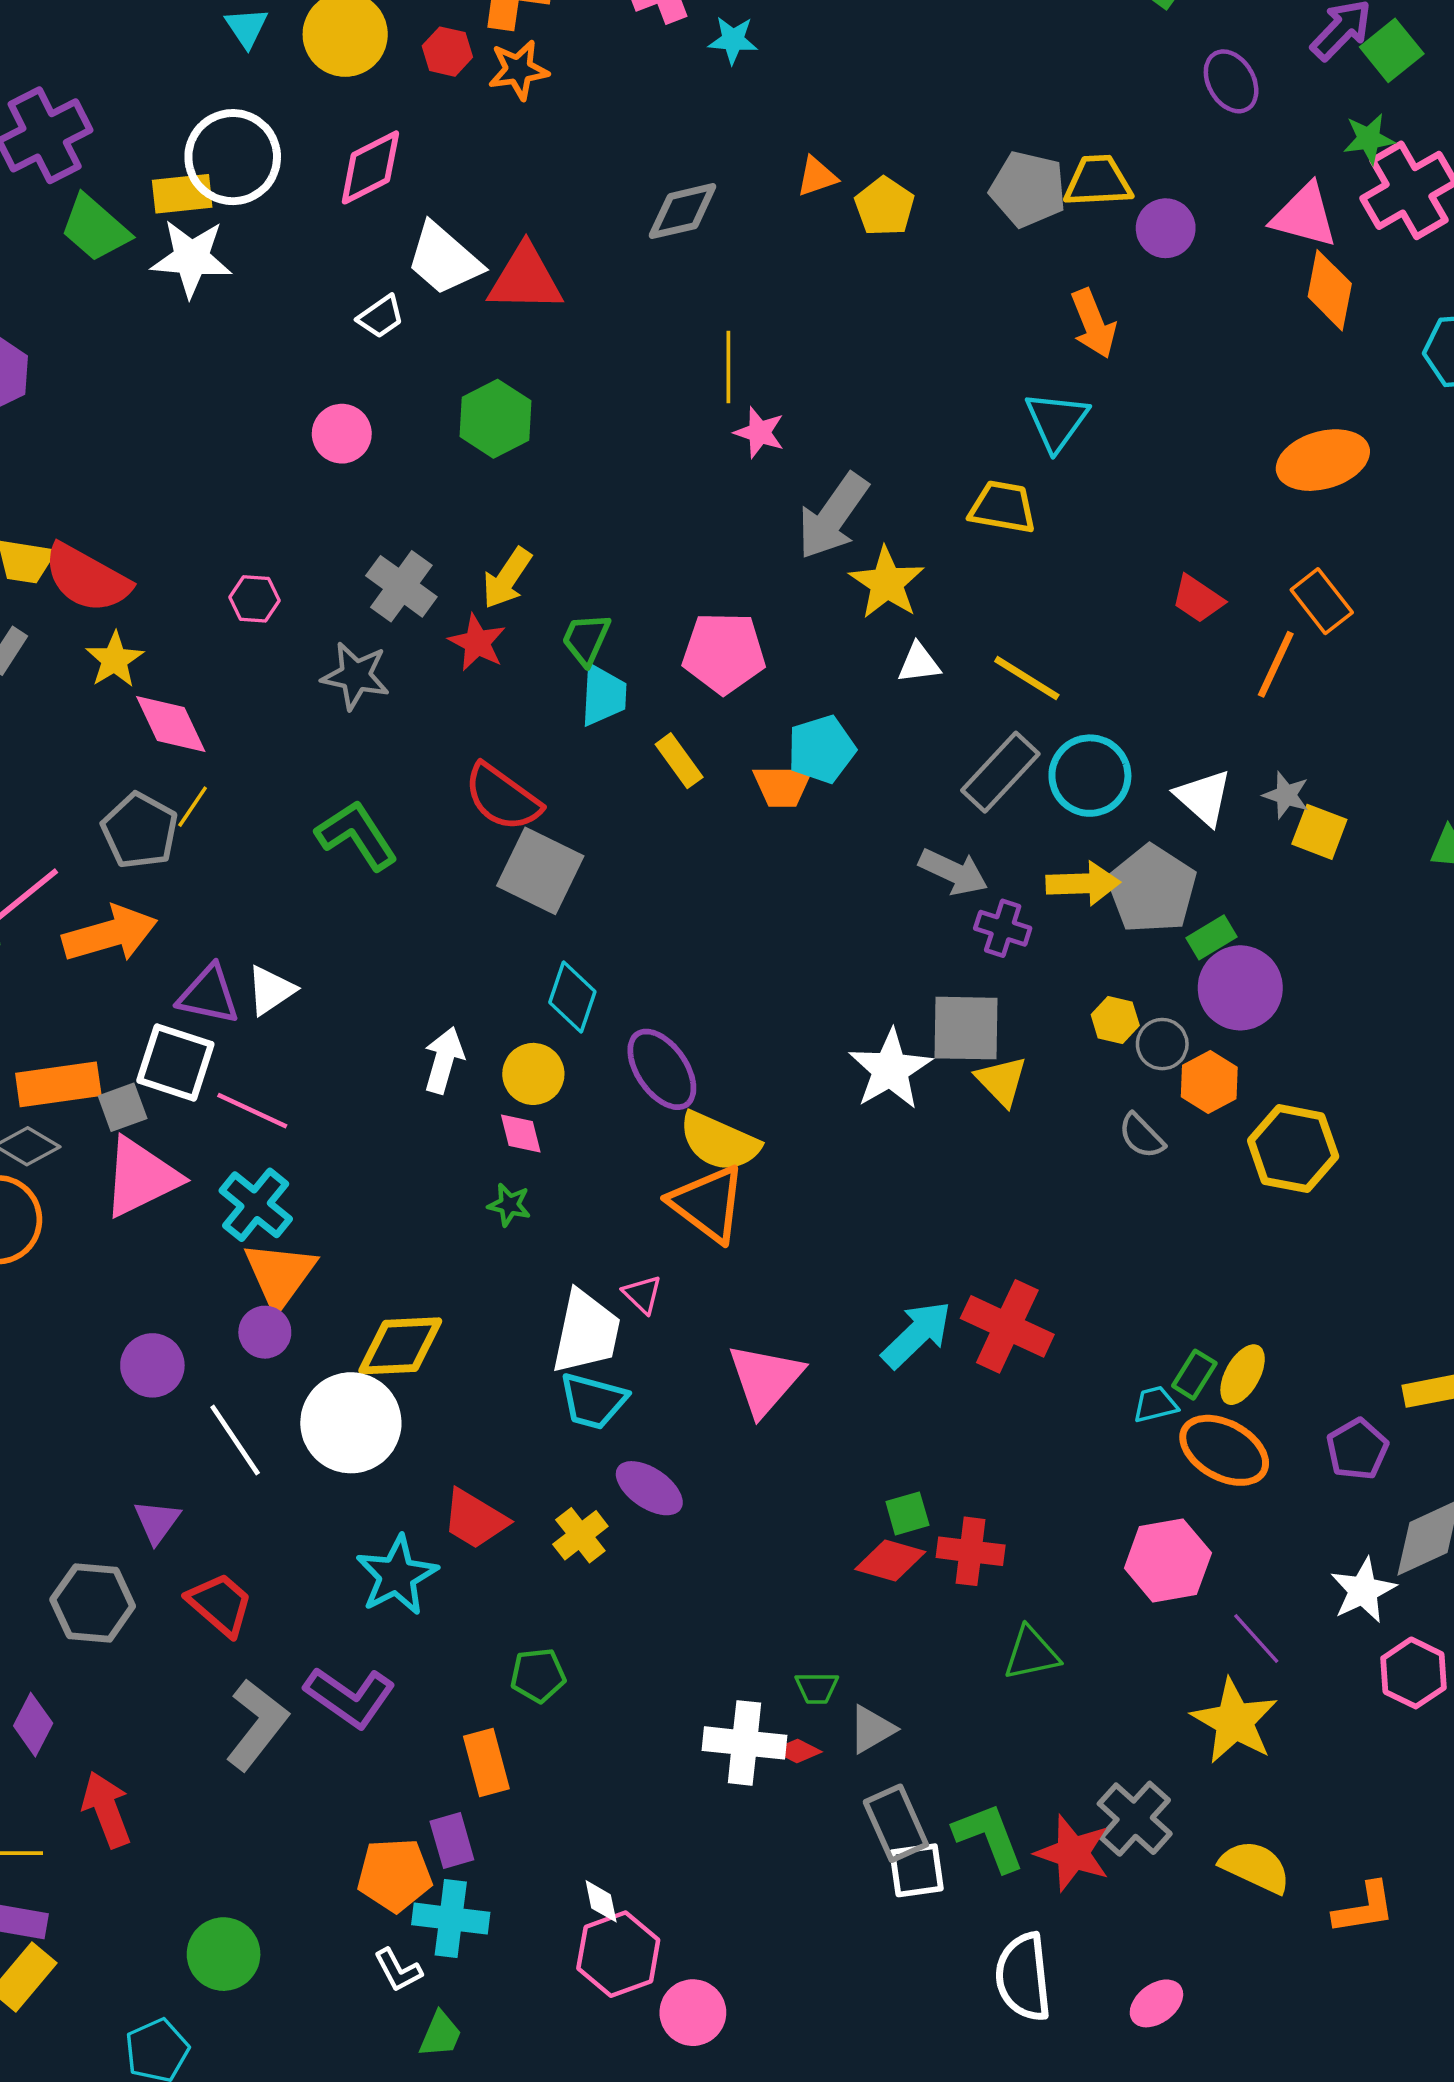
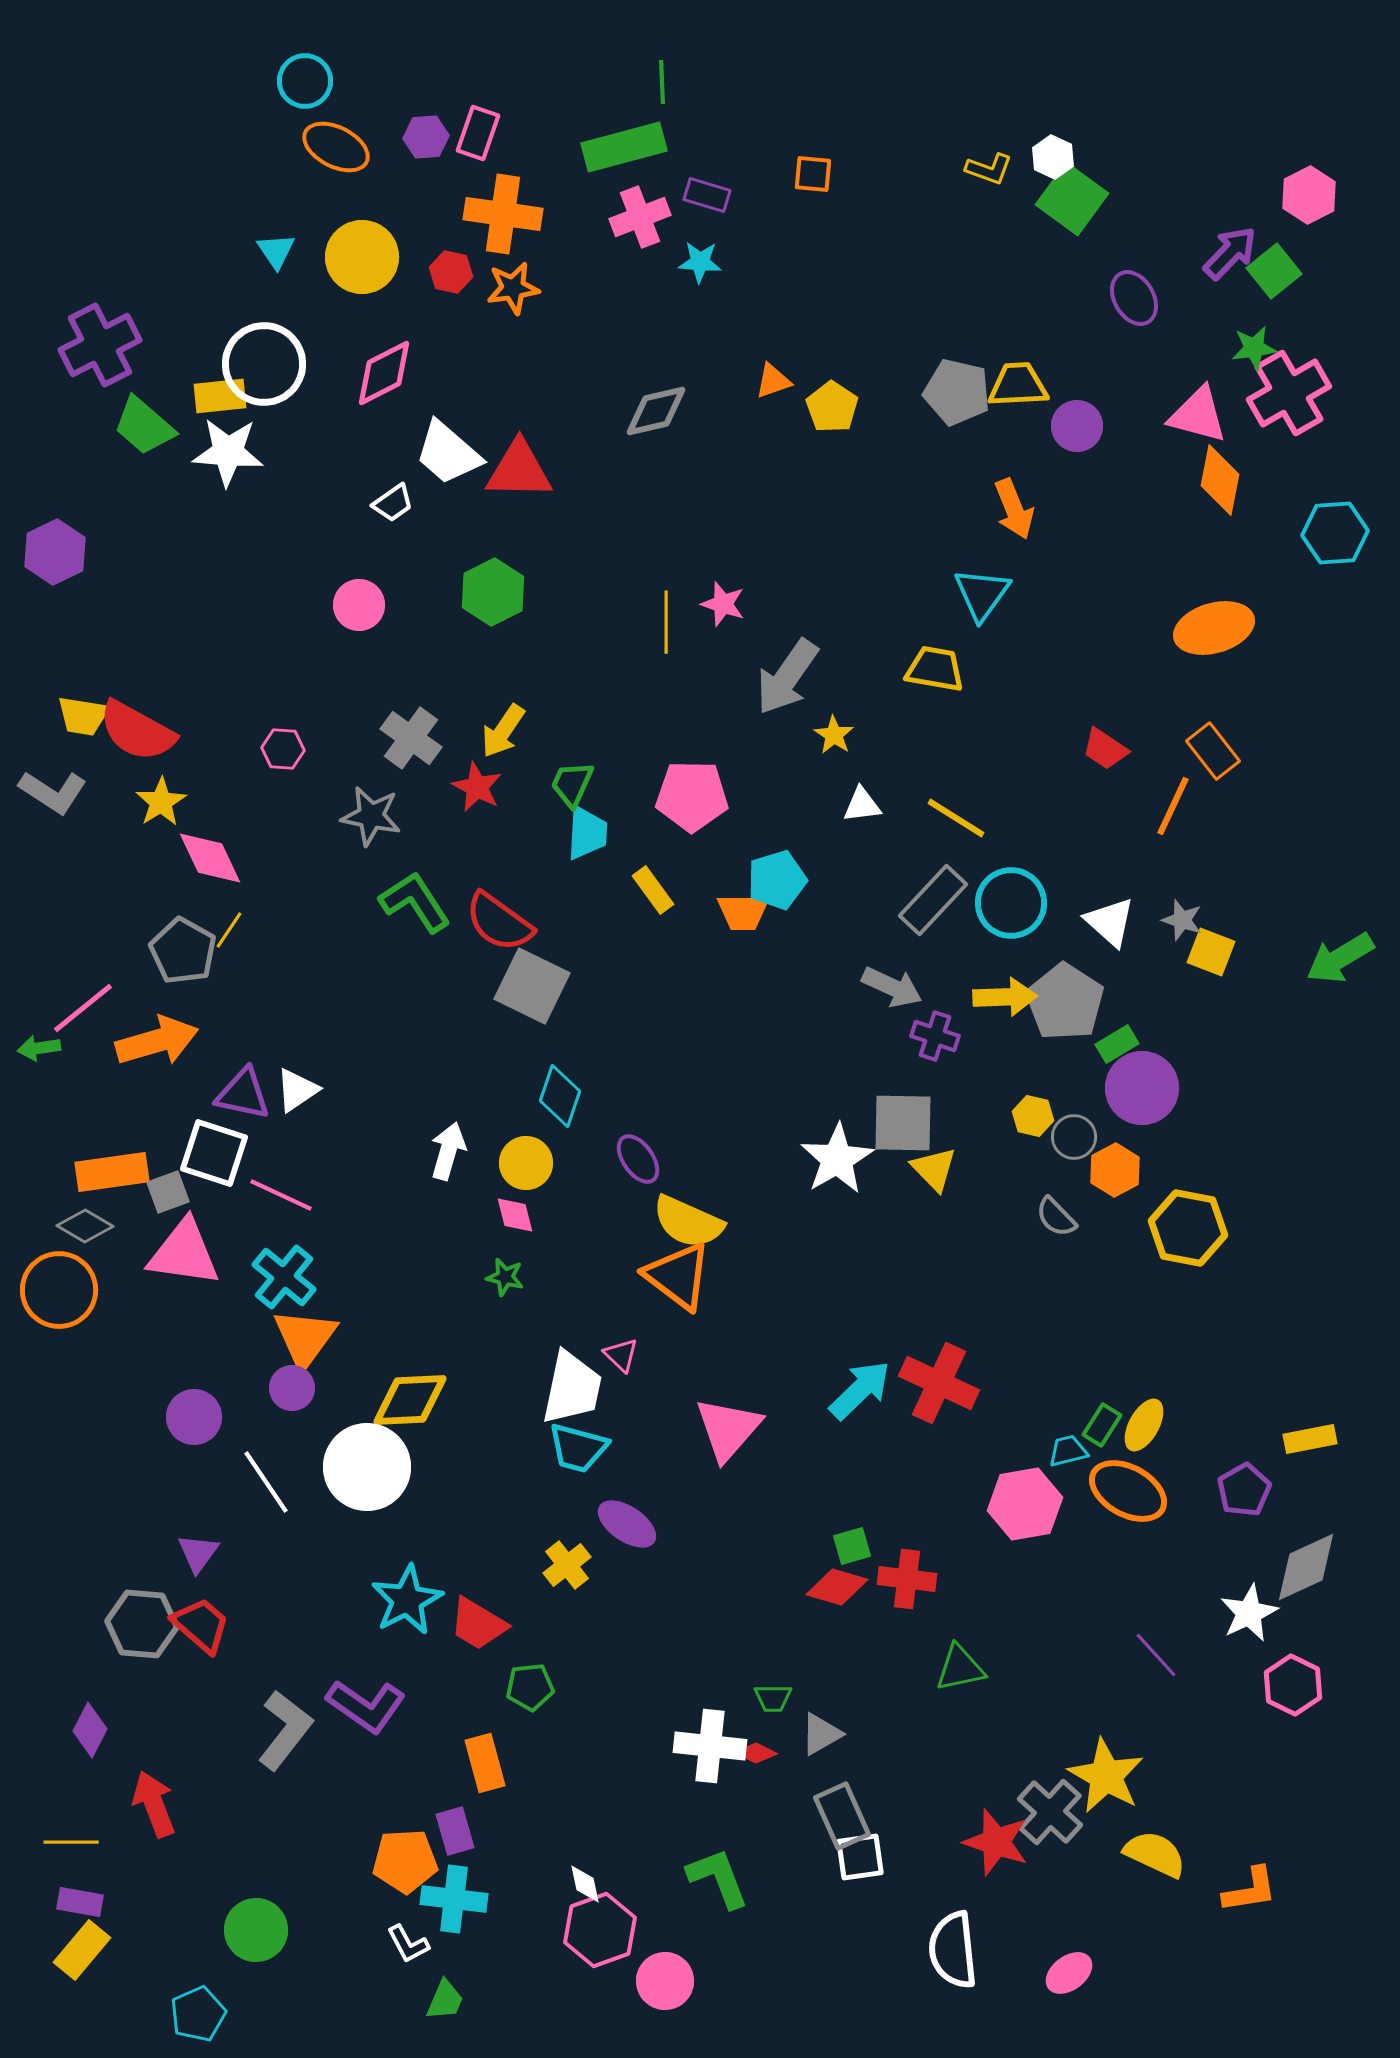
yellow line: (728, 367) -> (666, 622), moved
yellow star: (887, 583) -> (834, 735), size x0.6
green L-shape: (357, 835) -> (415, 902), moved
purple ellipse: (662, 1069) -> (638, 1159), size x0.7
pink triangle: (141, 1177) -> (184, 1253), turned 34
red trapezoid: (475, 1519) -> (478, 1624), moved
pink hexagon: (1168, 1560) -> (1025, 1504), moved
red trapezoid: (220, 1604) -> (201, 1625), moved
yellow star: (1234, 1721) -> (1106, 1776), moved
green L-shape: (989, 1837) -> (718, 1878), moved

